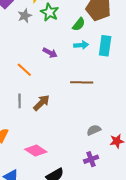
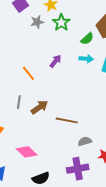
purple arrow: (50, 53) -> (55, 61), turned -88
brown line: (82, 82) -> (67, 120), moved
purple cross: (91, 159) -> (78, 169), size x1.5

